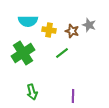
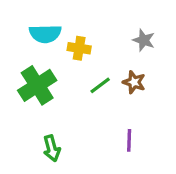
brown star: (72, 31) -> (134, 82), moved
purple line: (73, 96) -> (129, 140), moved

